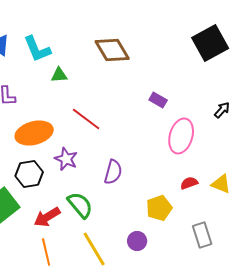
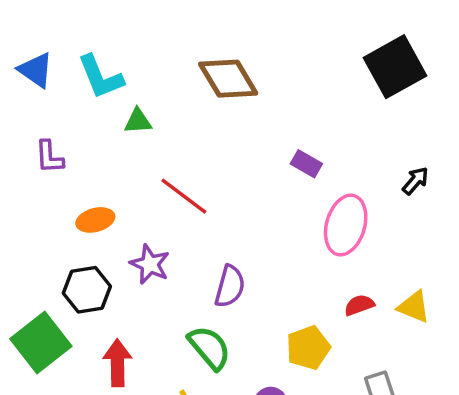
orange ellipse: (34, 133) -> (95, 220), size x0.6
green semicircle: (80, 205) -> (209, 348), moved
red arrow: (47, 217) -> (117, 363), turned 120

